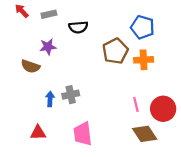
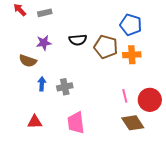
black semicircle: (78, 27) -> (78, 40), moved
brown pentagon: (115, 51) -> (106, 47), turned -30
blue arrow: (50, 99) -> (42, 84), moved

